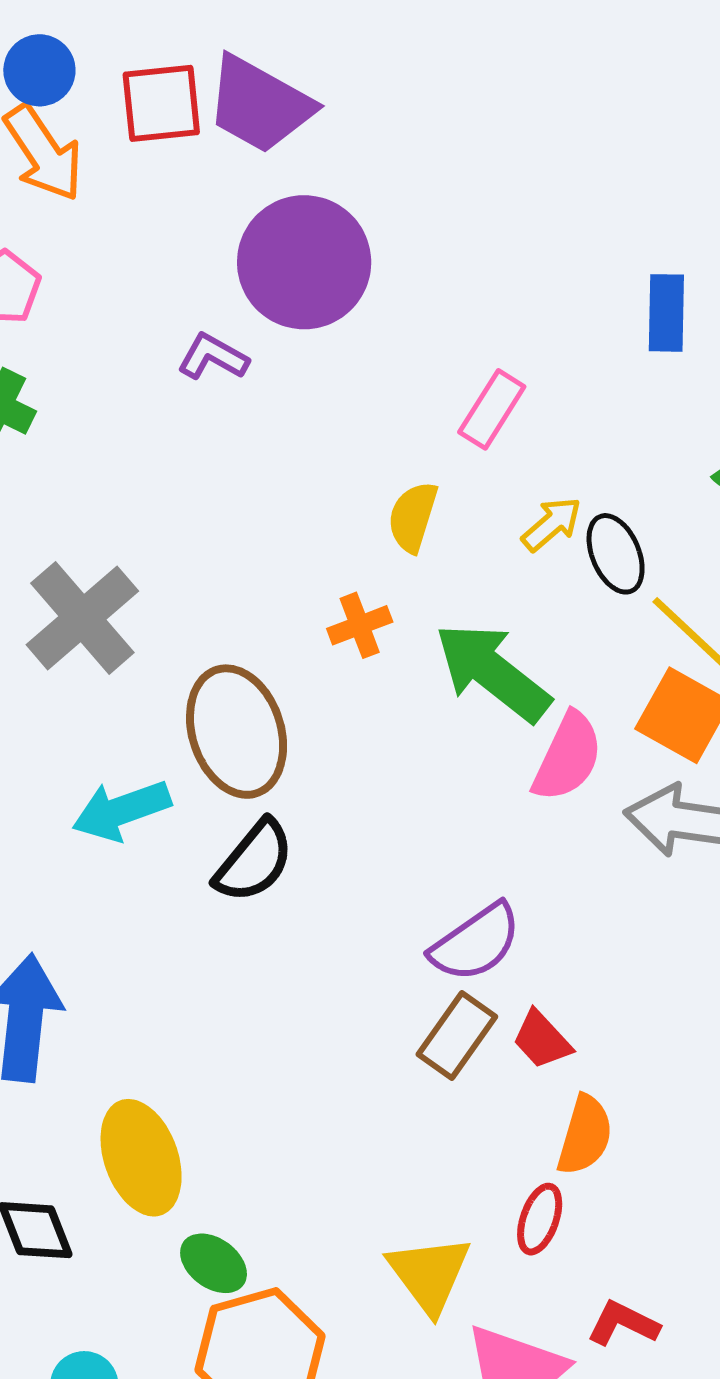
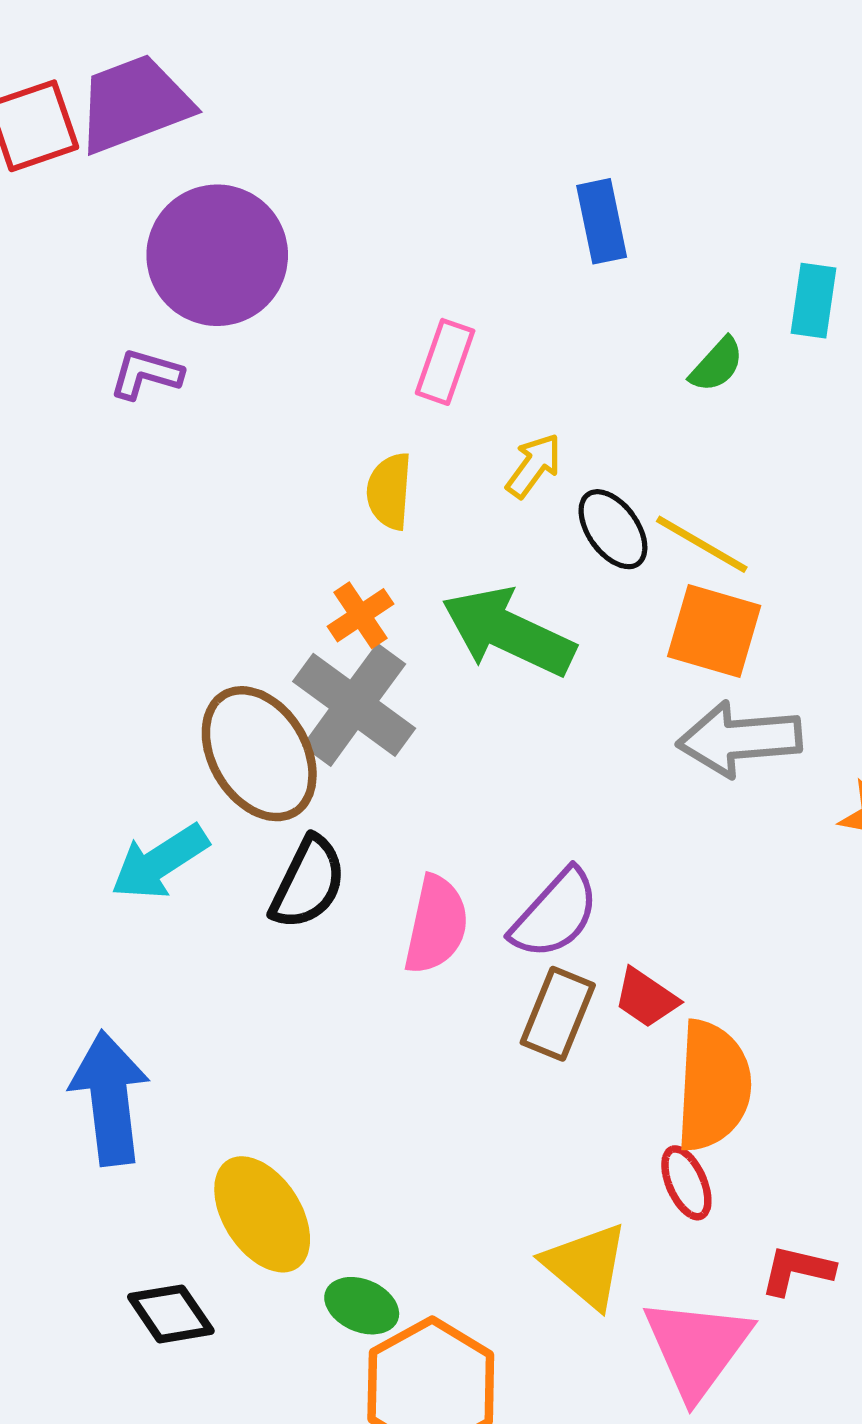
purple trapezoid: (260, 105) -> (134, 104), turned 143
black ellipse: (616, 554) -> (613, 529), moved
gray cross: (82, 618) -> (354, 705), moved
pink semicircle: (568, 757) -> (436, 925), moved
orange semicircle: (585, 1135) -> (713, 1086), size x1.5
red ellipse: (540, 1219) -> (686, 1183), turned -30

